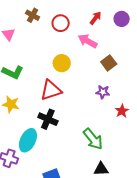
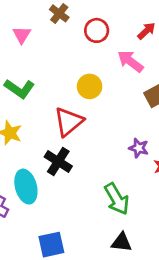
red triangle: (51, 90) -> (69, 122), turned -30
purple star: (103, 92) -> (139, 148), moved
cyan ellipse: (28, 140) -> (26, 187), turned -50

